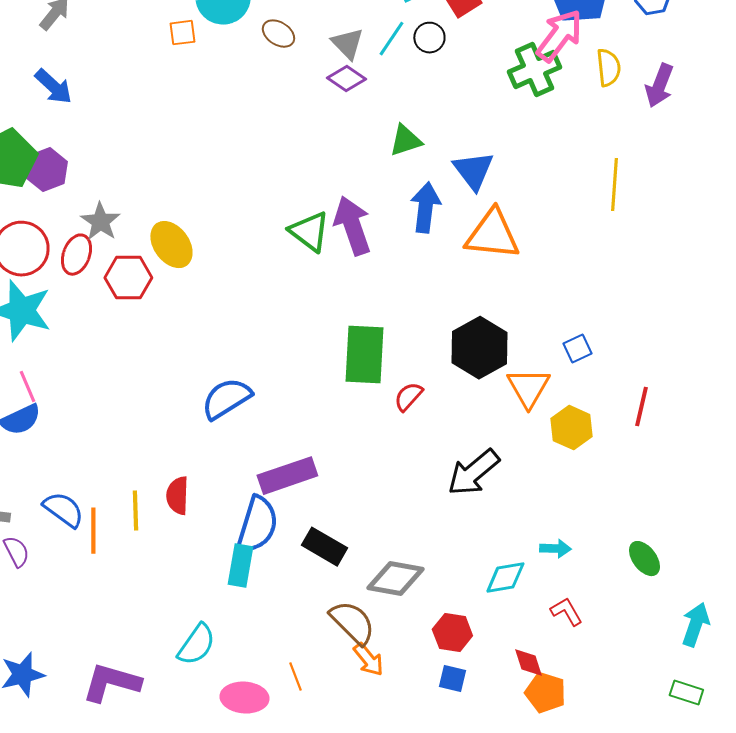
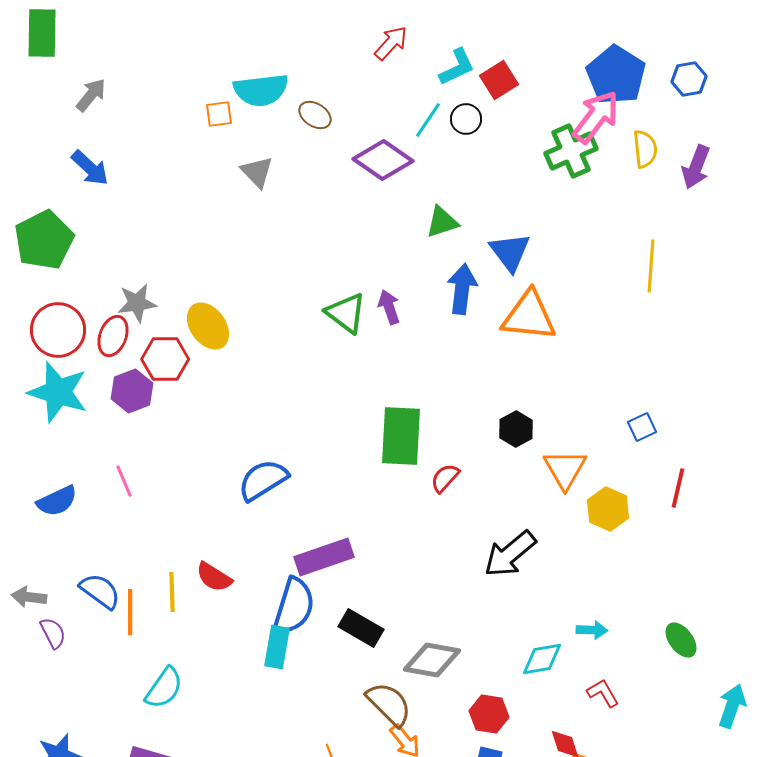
gray triangle: (347, 44) -> (257, 172), moved
purple diamond: (346, 79) -> (383, 160), size x1.5
purple hexagon: (46, 170) -> (132, 391), moved
gray star: (100, 222) -> (137, 303), turned 30
purple arrow: (352, 226) -> (389, 307), size x0.6
black hexagon: (479, 348) -> (516, 429), size x0.6
blue square: (577, 349) -> (642, 427), moved
pink line: (27, 387) -> (124, 481), moved
red semicircle: (177, 496) -> (214, 577), turned -60
cyan semicircle: (196, 645) -> (164, 688), moved

